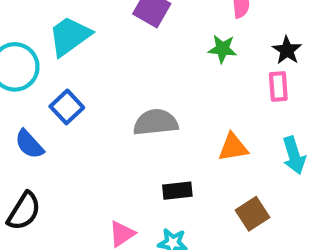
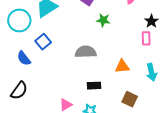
green star: (222, 49) -> (103, 20), moved
brown square: (252, 214) -> (130, 99), turned -35

